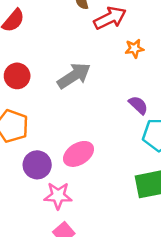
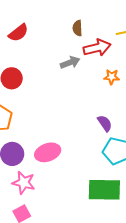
gray arrow: (74, 76) -> (70, 62), moved, size x0.7

